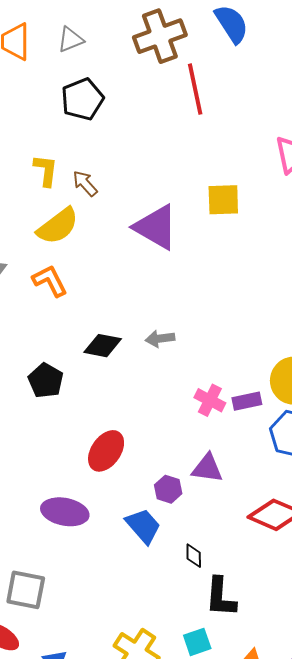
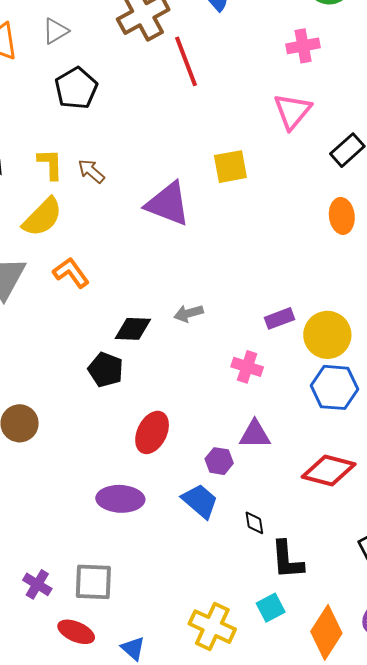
yellow semicircle: (58, 226) -> (42, 217), moved
black pentagon: (46, 381) -> (106, 370), moved
purple rectangle: (247, 401) -> (280, 318), moved

